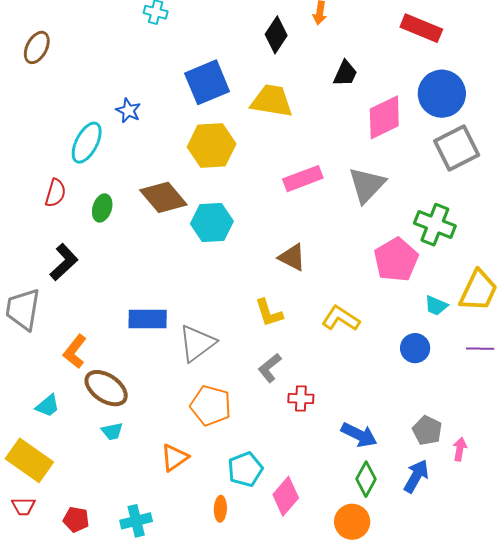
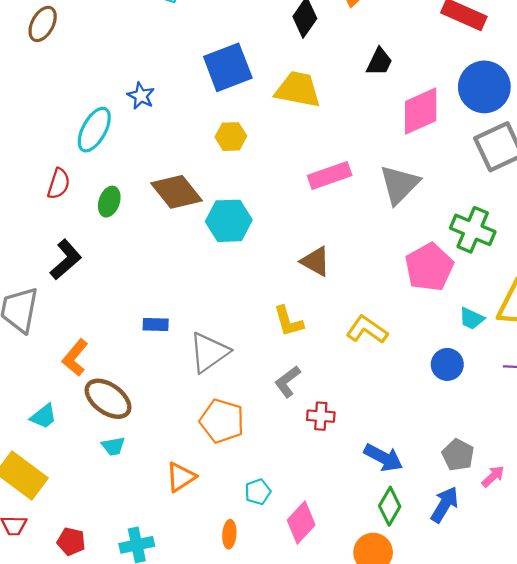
yellow hexagon: (212, 145) -> (231, 137), size x0.6
blue rectangle: (148, 319) -> (156, 324), size x0.6
pink arrow: (460, 449) -> (493, 476), turned 35
cyan pentagon: (245, 469) -> (258, 492), size x0.7

